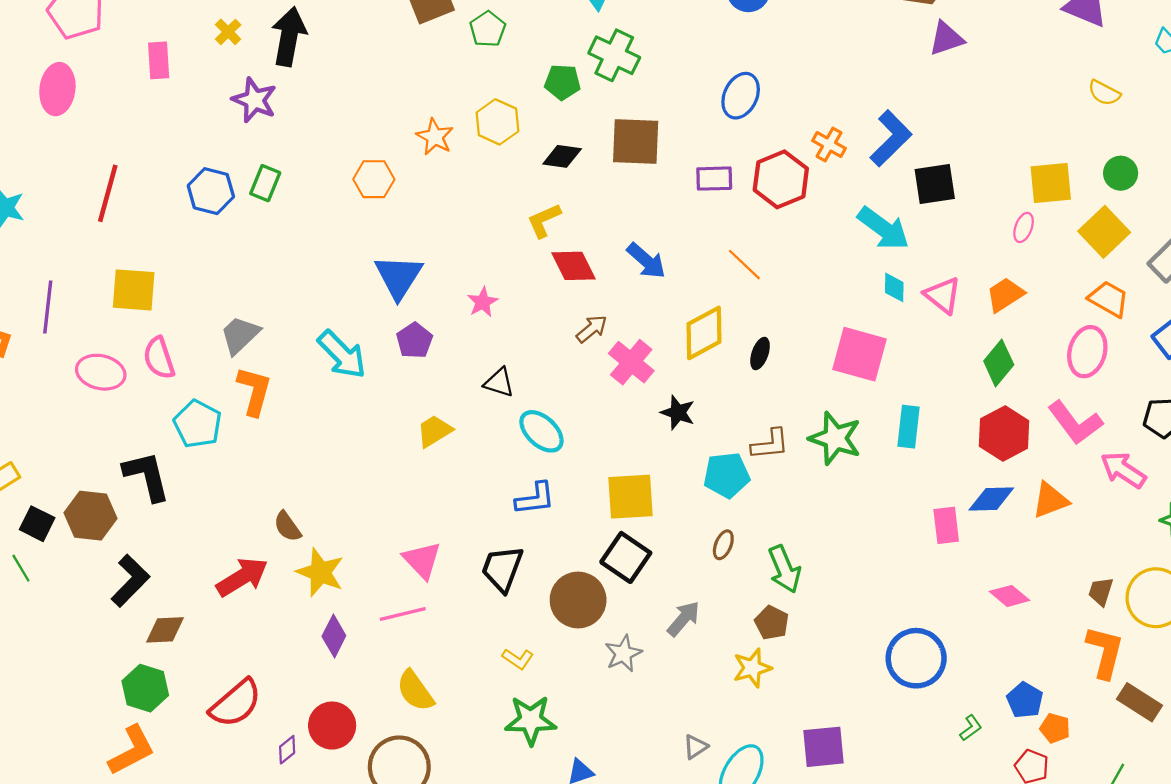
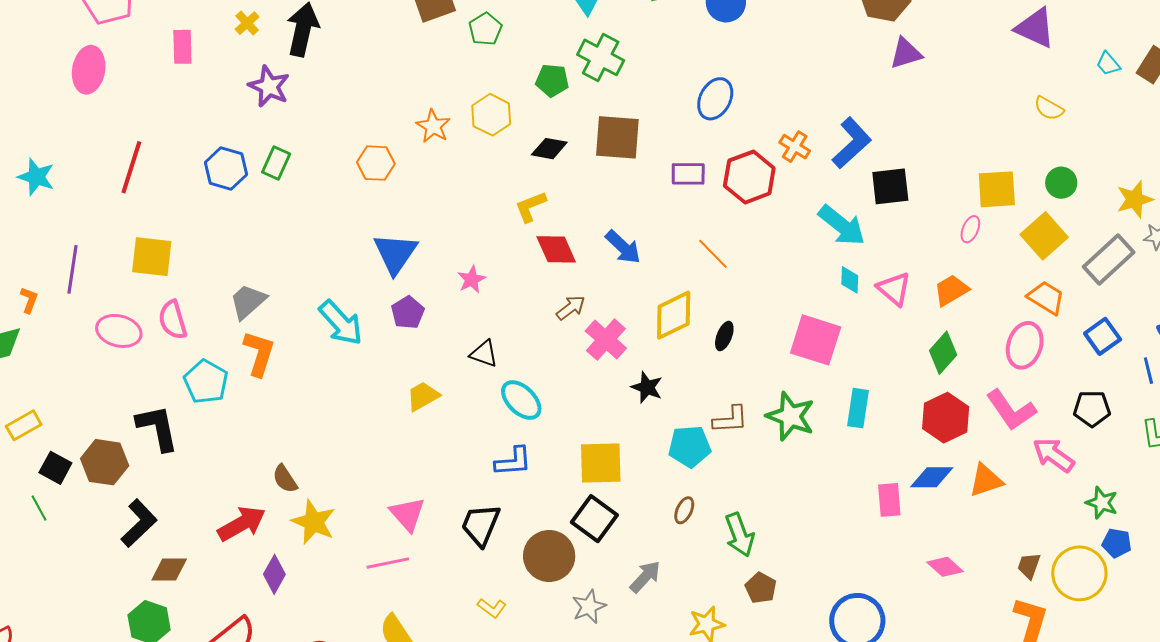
brown pentagon: (772, 623) -> (761, 588), moved
purple diamond: (334, 636) -> (274, 574), moved

